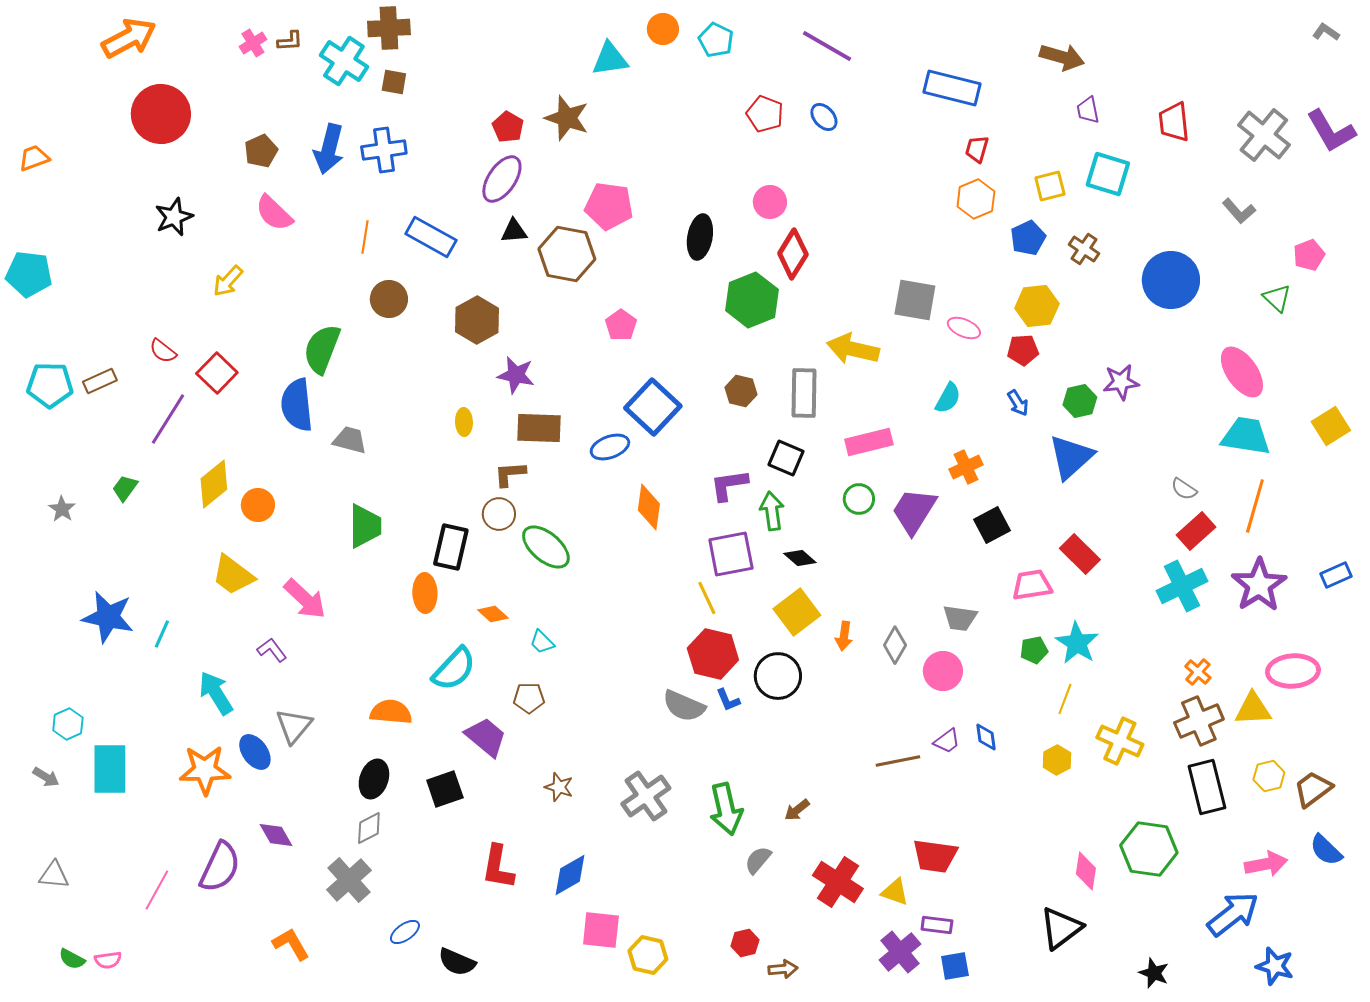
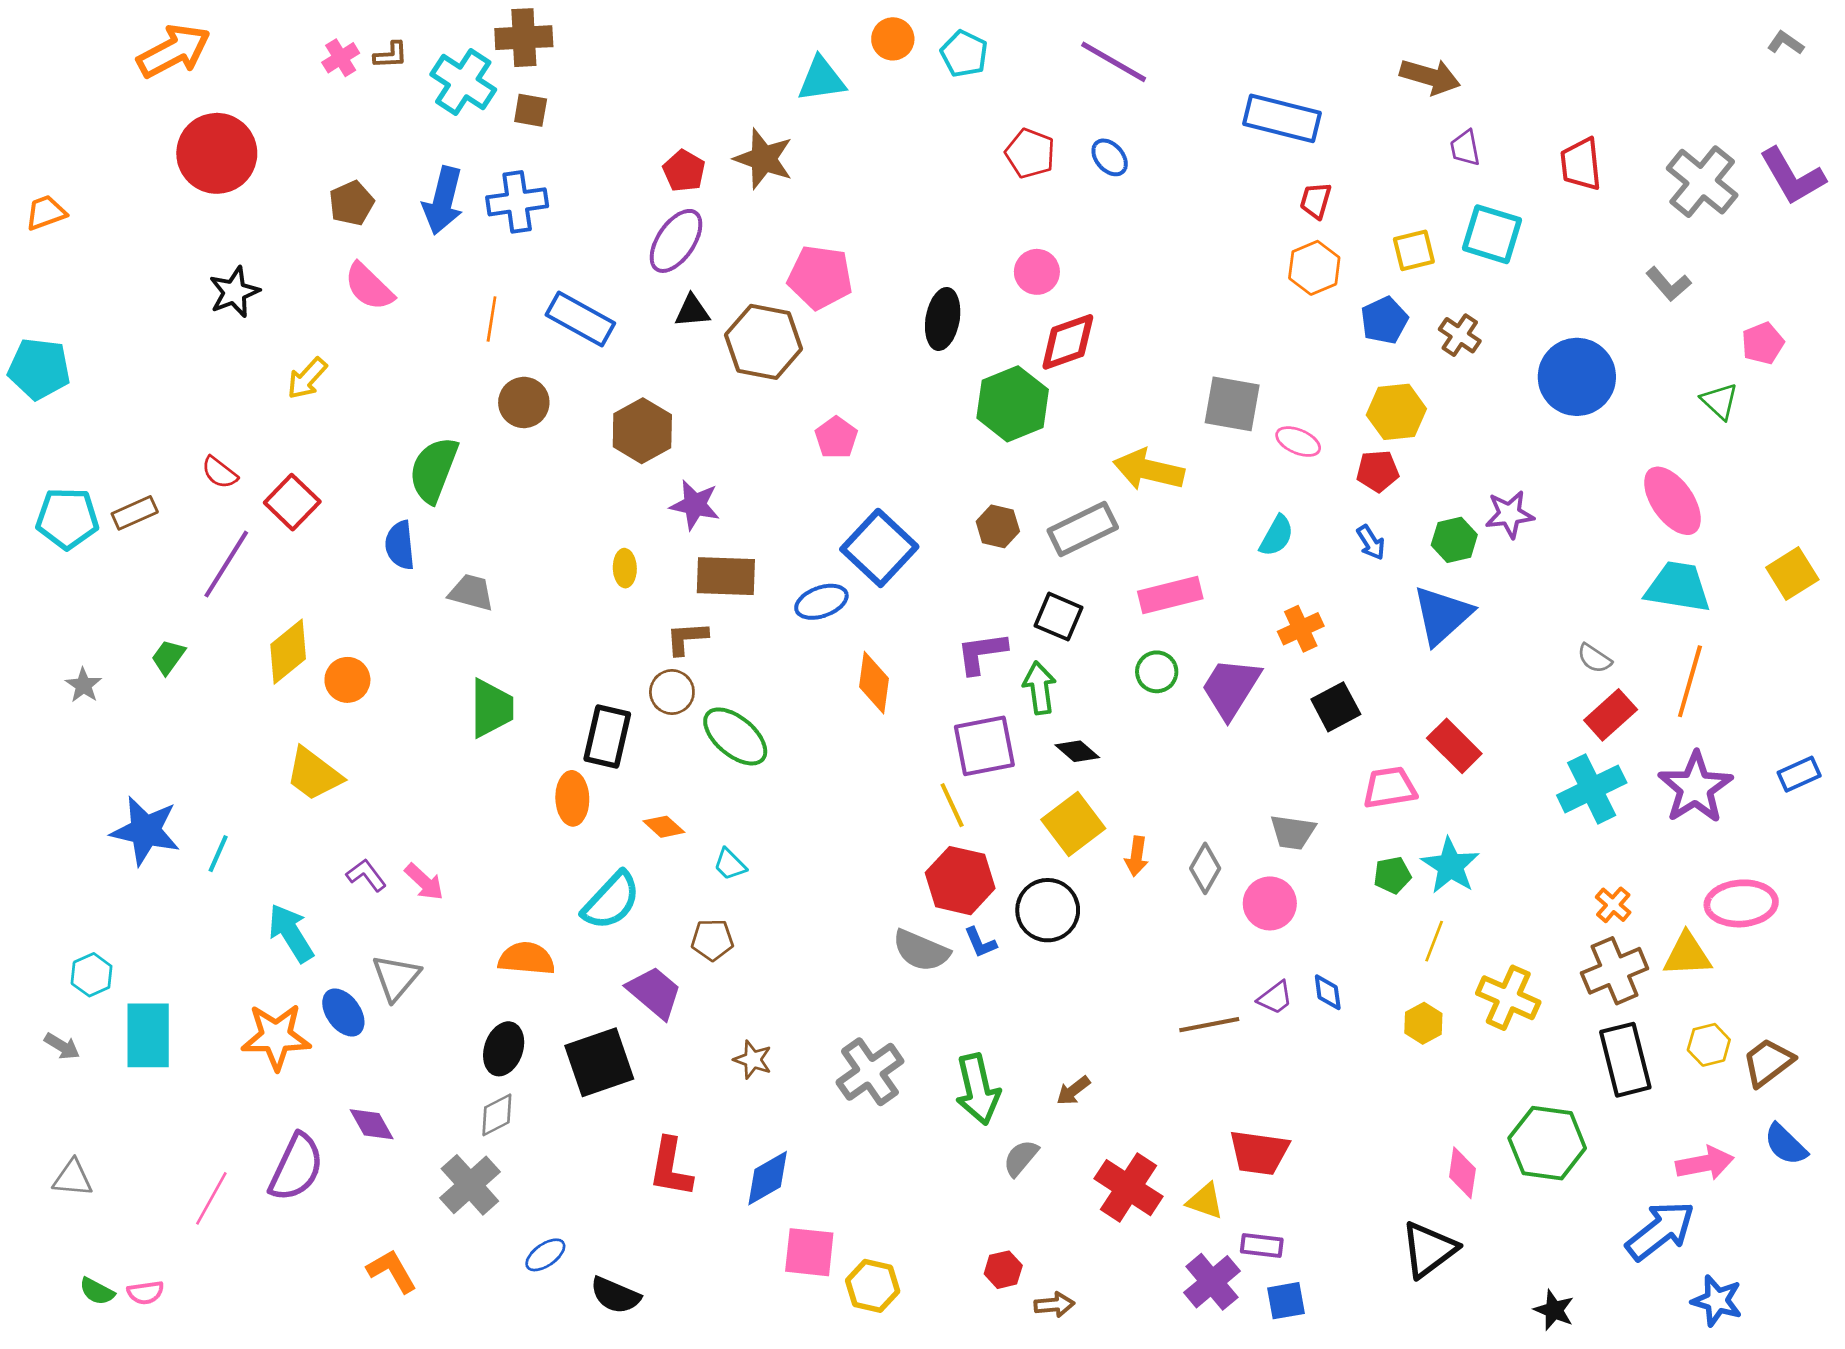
red diamond: (793, 254) -> (1068, 342), turned 39
gray rectangle: (804, 393) -> (1083, 529), turned 63
blue semicircle: (297, 405) -> (400, 545), size x0.7
pink arrow: (305, 599) -> (424, 882), moved, size x0.7
black square: (445, 789) -> (599, 1062), size x1.4

